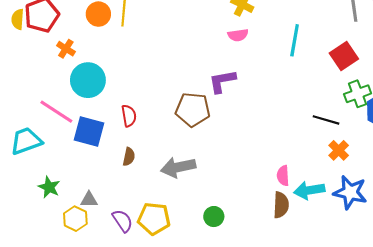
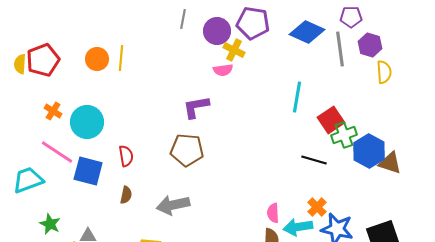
pink semicircle: (238, 35) -> (223, 70), moved
cyan line: (295, 40) -> (297, 97), moved
orange cross: (66, 49) -> (53, 111), moved
red square: (344, 56) -> (331, 120), moved
purple L-shape: (222, 81) -> (196, 107), moved
orange cross: (339, 150) -> (317, 207), moved

